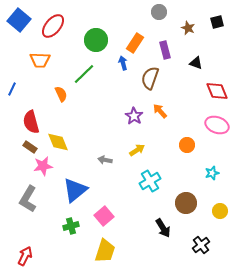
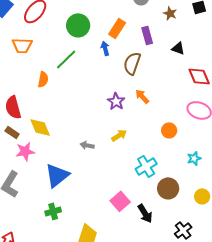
orange semicircle: (61, 94) -> (43, 79), turned 35
cyan cross: (150, 181) -> (146, 166), moved
pink square: (104, 216) -> (120, 201), moved

